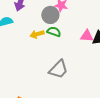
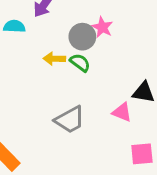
pink triangle: (87, 36) -> (122, 112), moved

